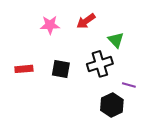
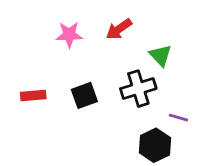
black square: (61, 69) -> (84, 95), turned -30

